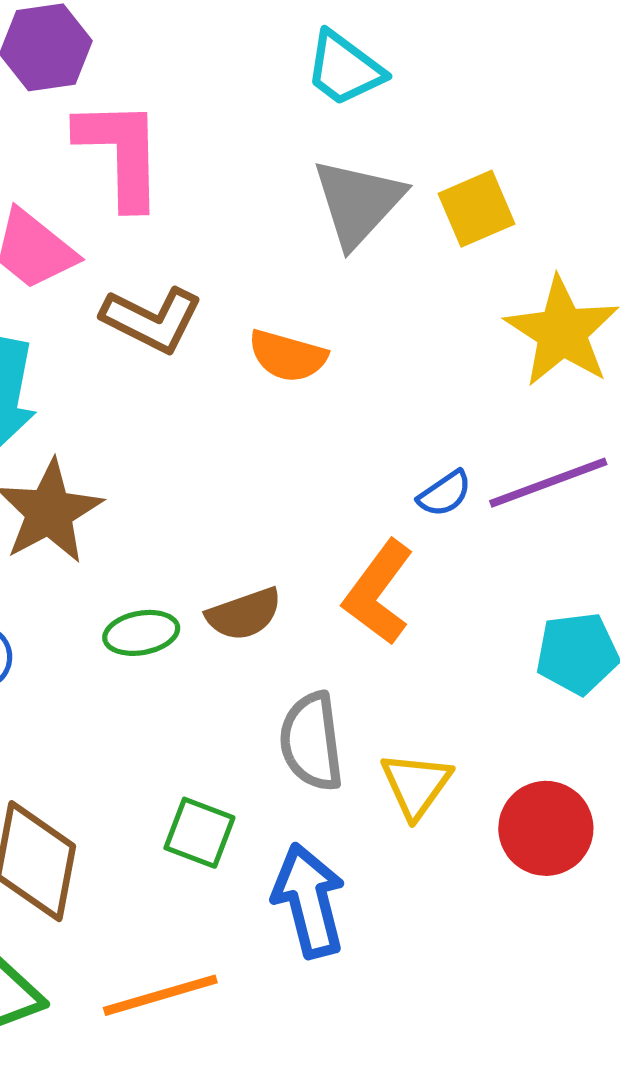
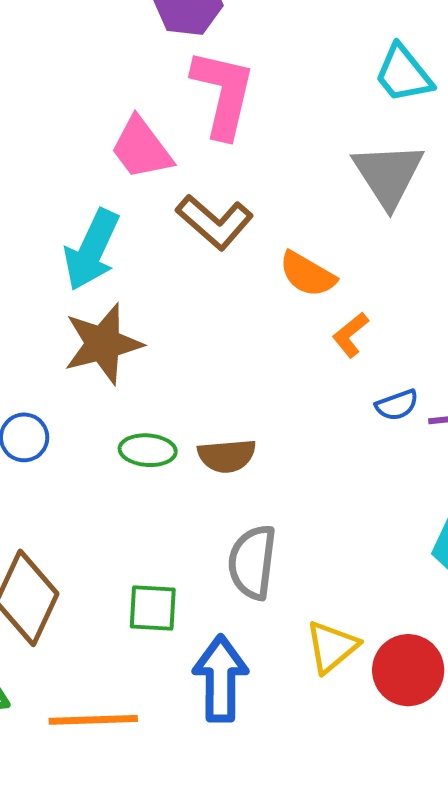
gray triangle: (358, 202) -> (388, 175), turned -30
orange L-shape: (378, 592) -> (350, 335), moved, size x0.6
yellow triangle: (416, 785) -> (332, 647), moved
green square: (199, 833) -> (153, 608), turned -32

